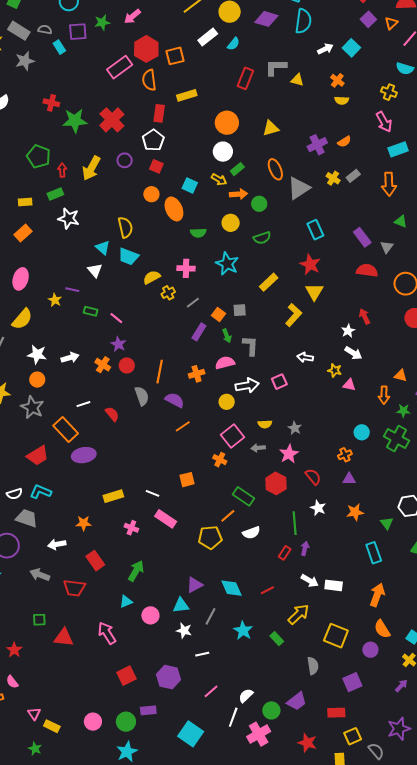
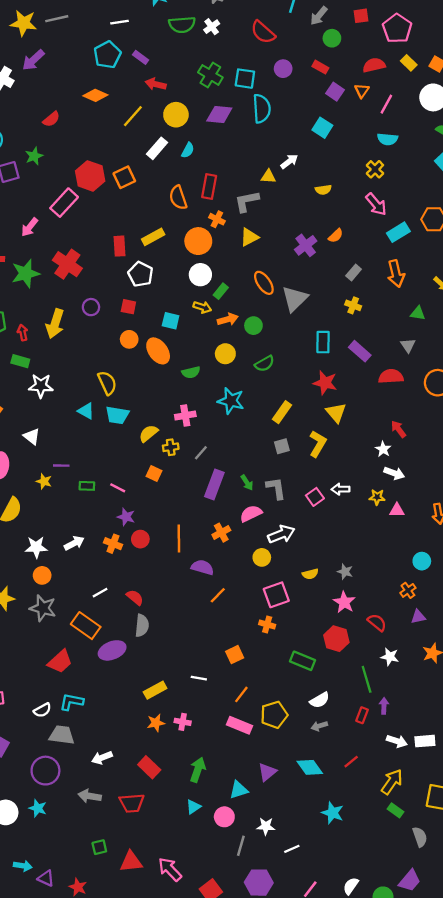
pink arrow: (132, 16) -> (30, 227), moved
white arrow: (325, 49) -> (289, 161), moved
gray L-shape: (276, 67) -> (247, 201), moved
orange semicircle: (149, 80) -> (178, 198), moved
orange cross: (337, 80) -> (217, 219), moved
yellow cross: (389, 92) -> (375, 169), turned 35
yellow rectangle: (187, 95) -> (153, 237), moved
white pentagon: (153, 140) -> (141, 274), moved
yellow cross: (333, 178) -> (353, 305), moved
green rectangle: (55, 194) -> (20, 361), turned 49
cyan rectangle: (315, 230) -> (323, 342), turned 36
purple rectangle: (362, 237) -> (360, 351), moved
white triangle: (95, 270) -> (32, 437), moved
yellow cross: (168, 293) -> (171, 447), turned 32
gray square: (240, 310) -> (282, 446), moved
orange square: (219, 314) -> (154, 473), moved
purple rectangle: (199, 332) -> (214, 484), size x1.4
pink square: (279, 382) -> (315, 497), moved
gray semicircle: (142, 396) -> (142, 626), moved, turned 36
pink square: (232, 436) -> (276, 595), turned 30
gray arrow: (258, 448) -> (319, 726), moved
orange line: (228, 516) -> (241, 694), moved
pink rectangle: (166, 519) -> (239, 725), moved
orange star: (84, 523) -> (156, 723), moved
cyan triangle: (181, 605) -> (239, 790), moved
gray line: (210, 616) -> (241, 846), moved
pink arrow: (107, 633) -> (170, 869), moved
green rectangle: (277, 639) -> (396, 810), moved

